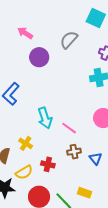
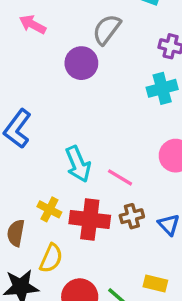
purple circle: (39, 57) -> (81, 63), moved
red cross: (48, 164) -> (90, 220), moved, size x1.6
yellow semicircle: (24, 172) -> (51, 258), turned -30

